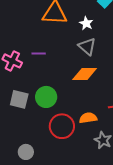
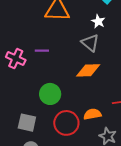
white star: (86, 23) -> (98, 21), moved
gray square: (19, 99) -> (27, 123), moved

